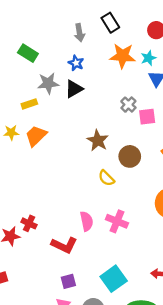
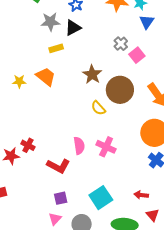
yellow rectangle: (29, 104) -> (56, 48), moved
pink square: (147, 117) -> (137, 55), turned -35
yellow star: (11, 133) -> (19, 81), moved
orange trapezoid: (36, 136) -> (46, 77), moved, turned 80
brown circle: (130, 156) -> (120, 90), size x1.4

